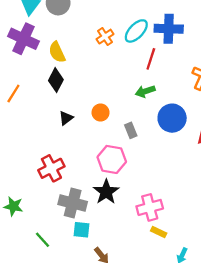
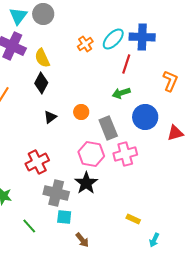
gray rectangle: (131, 130) -> (108, 128), size x1.6
pink cross: (150, 207) -> (125, 154), moved

